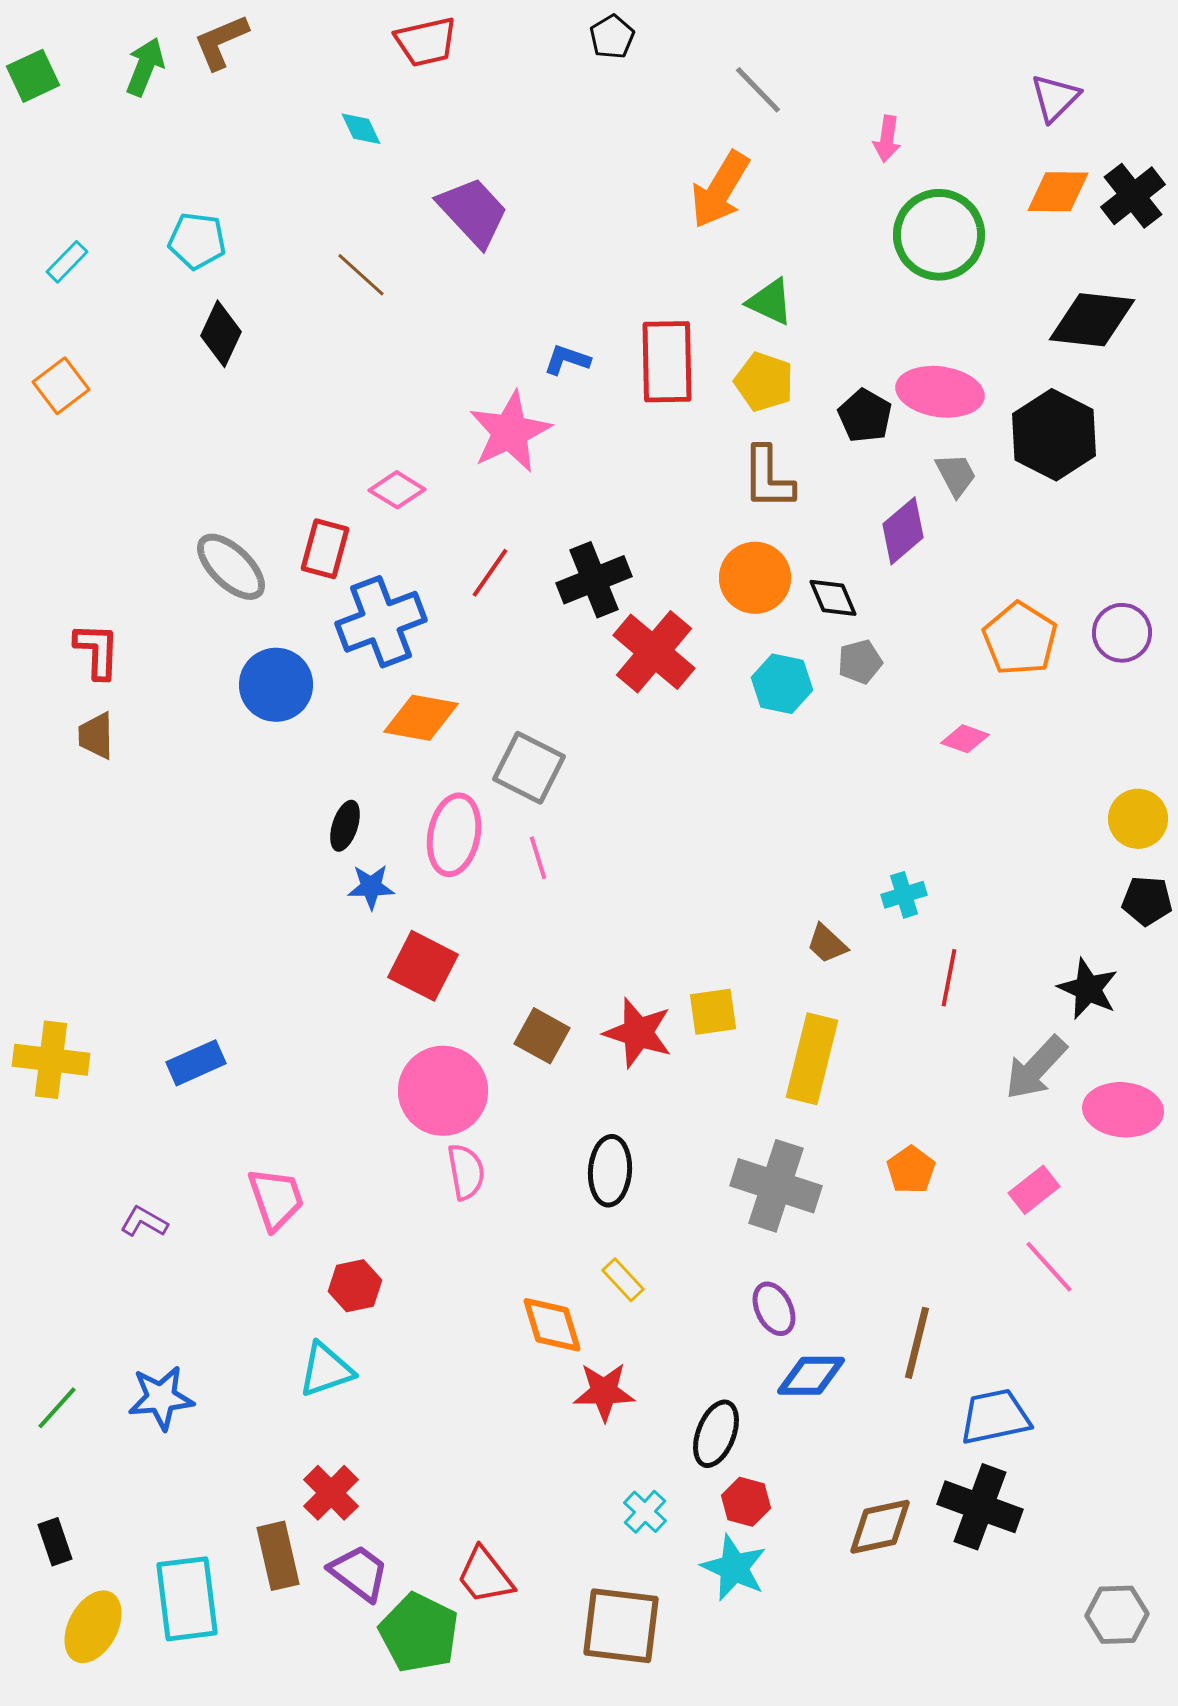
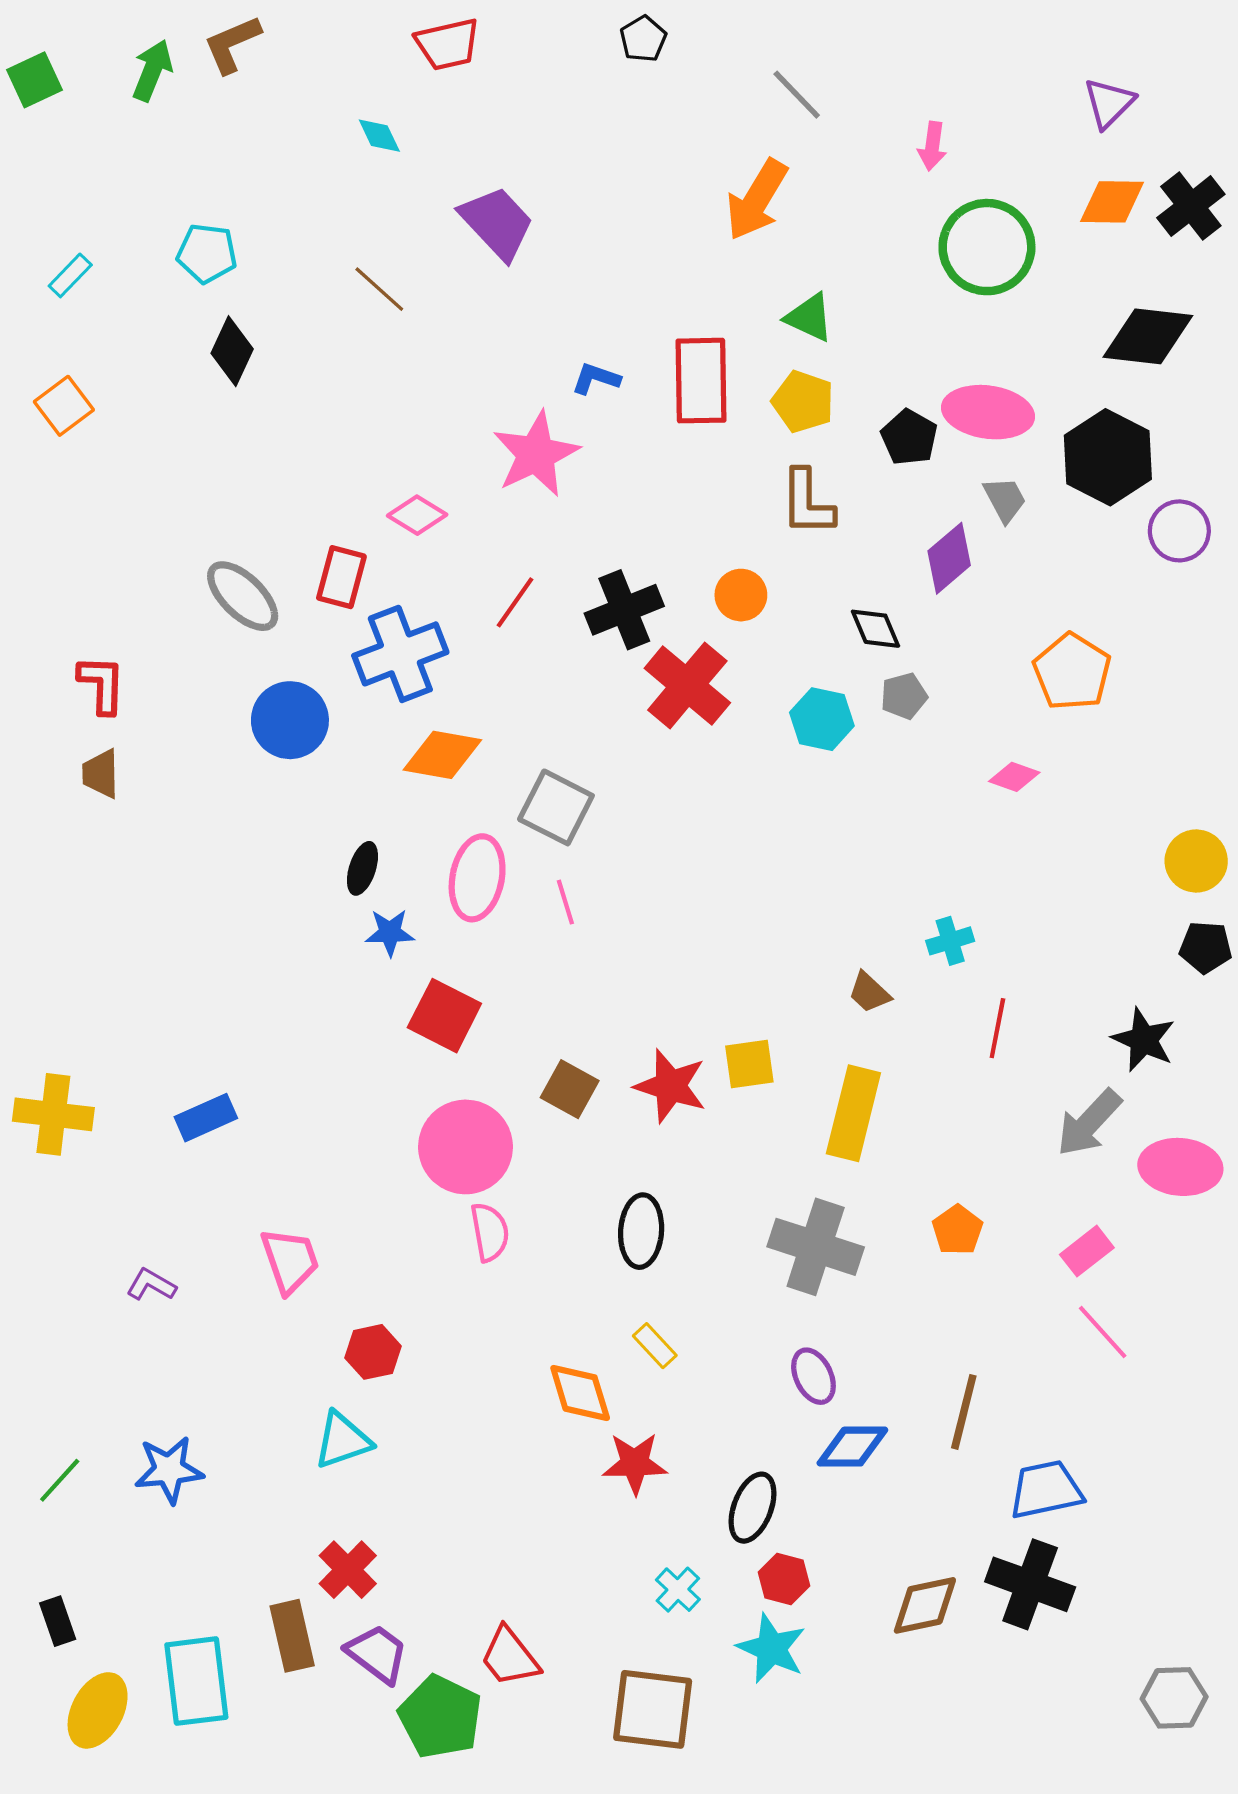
orange circle: (755, 578) -> (741, 595), moved, size x0.7
purple circle: (1122, 633) -> (1179, 531), moved

